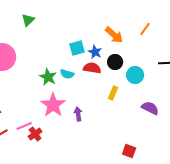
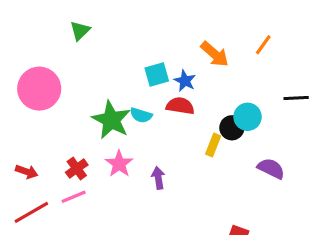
black circle: (115, 62) -> (232, 128), moved
green star: (48, 77) -> (111, 120), size x1.4
pink star: (53, 105) -> (119, 164), size x0.7
red cross: (35, 134) -> (77, 169), moved

